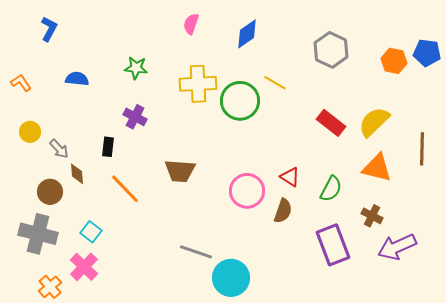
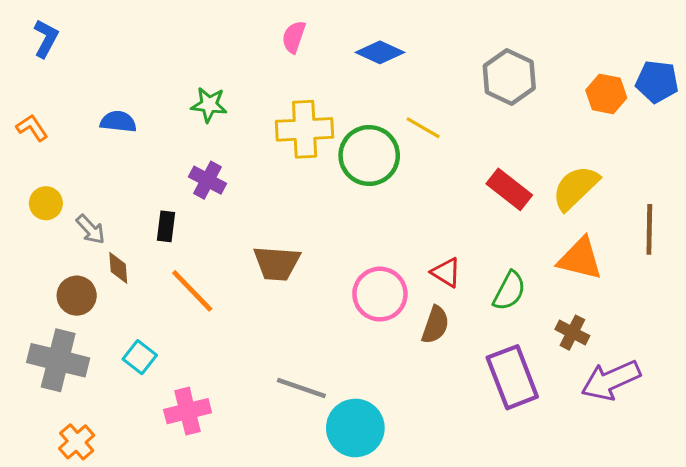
blue L-shape: (49, 29) -> (46, 38), moved
blue diamond: (247, 34) -> (380, 52), turned 60
pink cross: (84, 267) -> (188, 411), moved, turned 32

